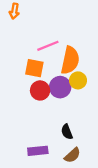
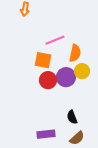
orange semicircle: (70, 60) -> (75, 53), size x0.7

